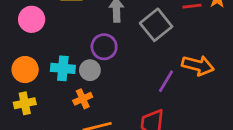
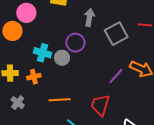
orange circle: (25, 70) -> (12, 31), moved
orange cross: (83, 99) -> (34, 77), moved

